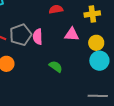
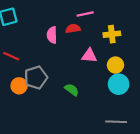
gray pentagon: (21, 35) -> (36, 77), moved
pink semicircle: (38, 37) -> (52, 35), moved

